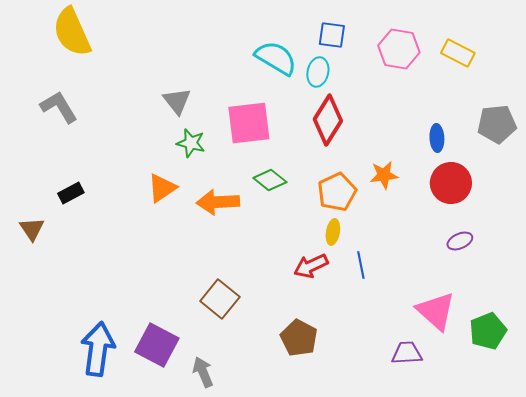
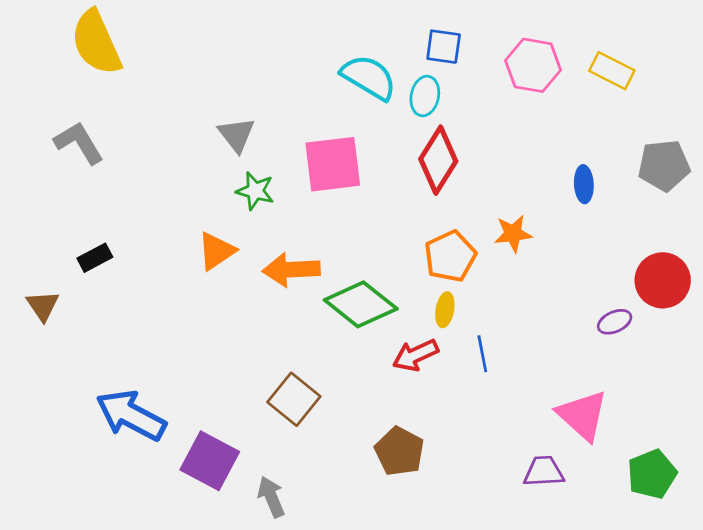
green diamond: (270, 180) -> (361, 304), moved, size x1.6
red circle: (451, 183) -> (663, 280), moved
green pentagon: (488, 331) -> (652, 474), moved
blue arrow: (98, 349) -> (131, 415), moved, turned -70

